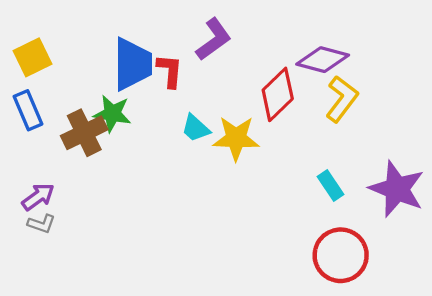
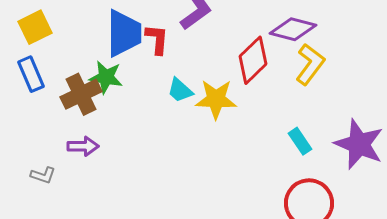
purple arrow: (38, 197) -> (83, 146), moved, turned 36

